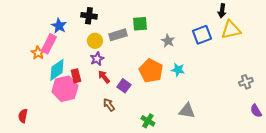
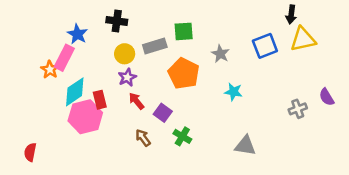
orange pentagon: (151, 71) -> (184, 73), moved
gray cross: (246, 82) -> (298, 109), moved
purple semicircle: (256, 111) -> (327, 97), moved
green cross: (148, 121) -> (182, 136), moved

